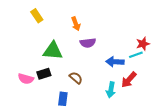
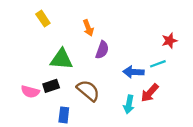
purple semicircle: (88, 43) -> (102, 50), turned -63
red star: (143, 44) -> (169, 41), moved
brown semicircle: (76, 78) -> (88, 91), size x1.5
blue rectangle: (63, 99) -> (64, 115), moved

